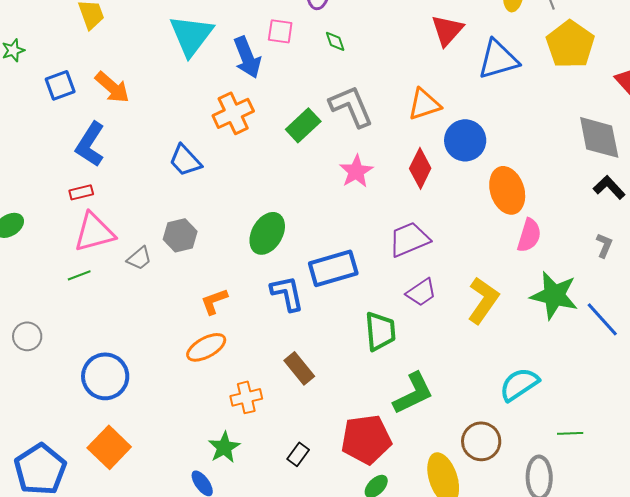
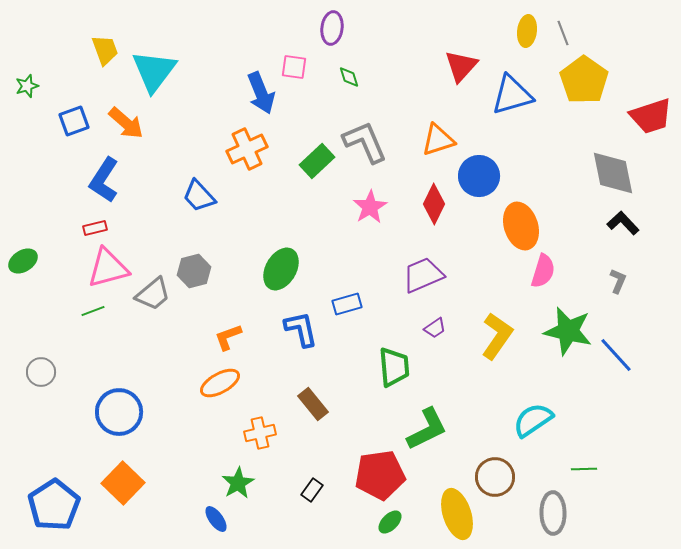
cyan triangle: (191, 35) -> (154, 71), moved
gray trapezoid: (139, 258) -> (153, 294), size x1.4
blue rectangle: (333, 268) -> (347, 304), size x0.6
purple trapezoid: (421, 292) -> (435, 328), size x0.7

